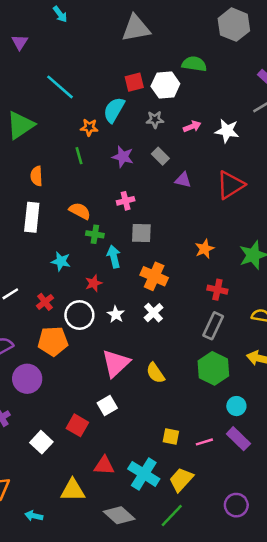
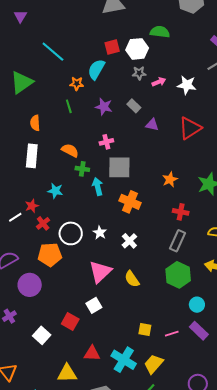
gray star: (155, 120) -> (139, 73), moved
gray square: (141, 233) -> (119, 167), size x1.4
red star: (94, 283) -> (32, 206), moved
white cross: (154, 313) -> (129, 241), moved

